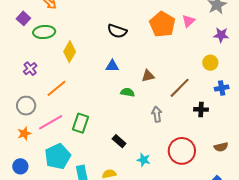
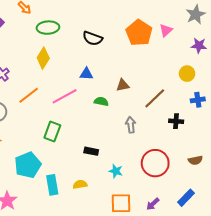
green ellipse: (44, 32) -> (48, 28), moved
pink line: (51, 122) -> (65, 96), moved
black rectangle: (119, 141) -> (91, 151), turned -32

